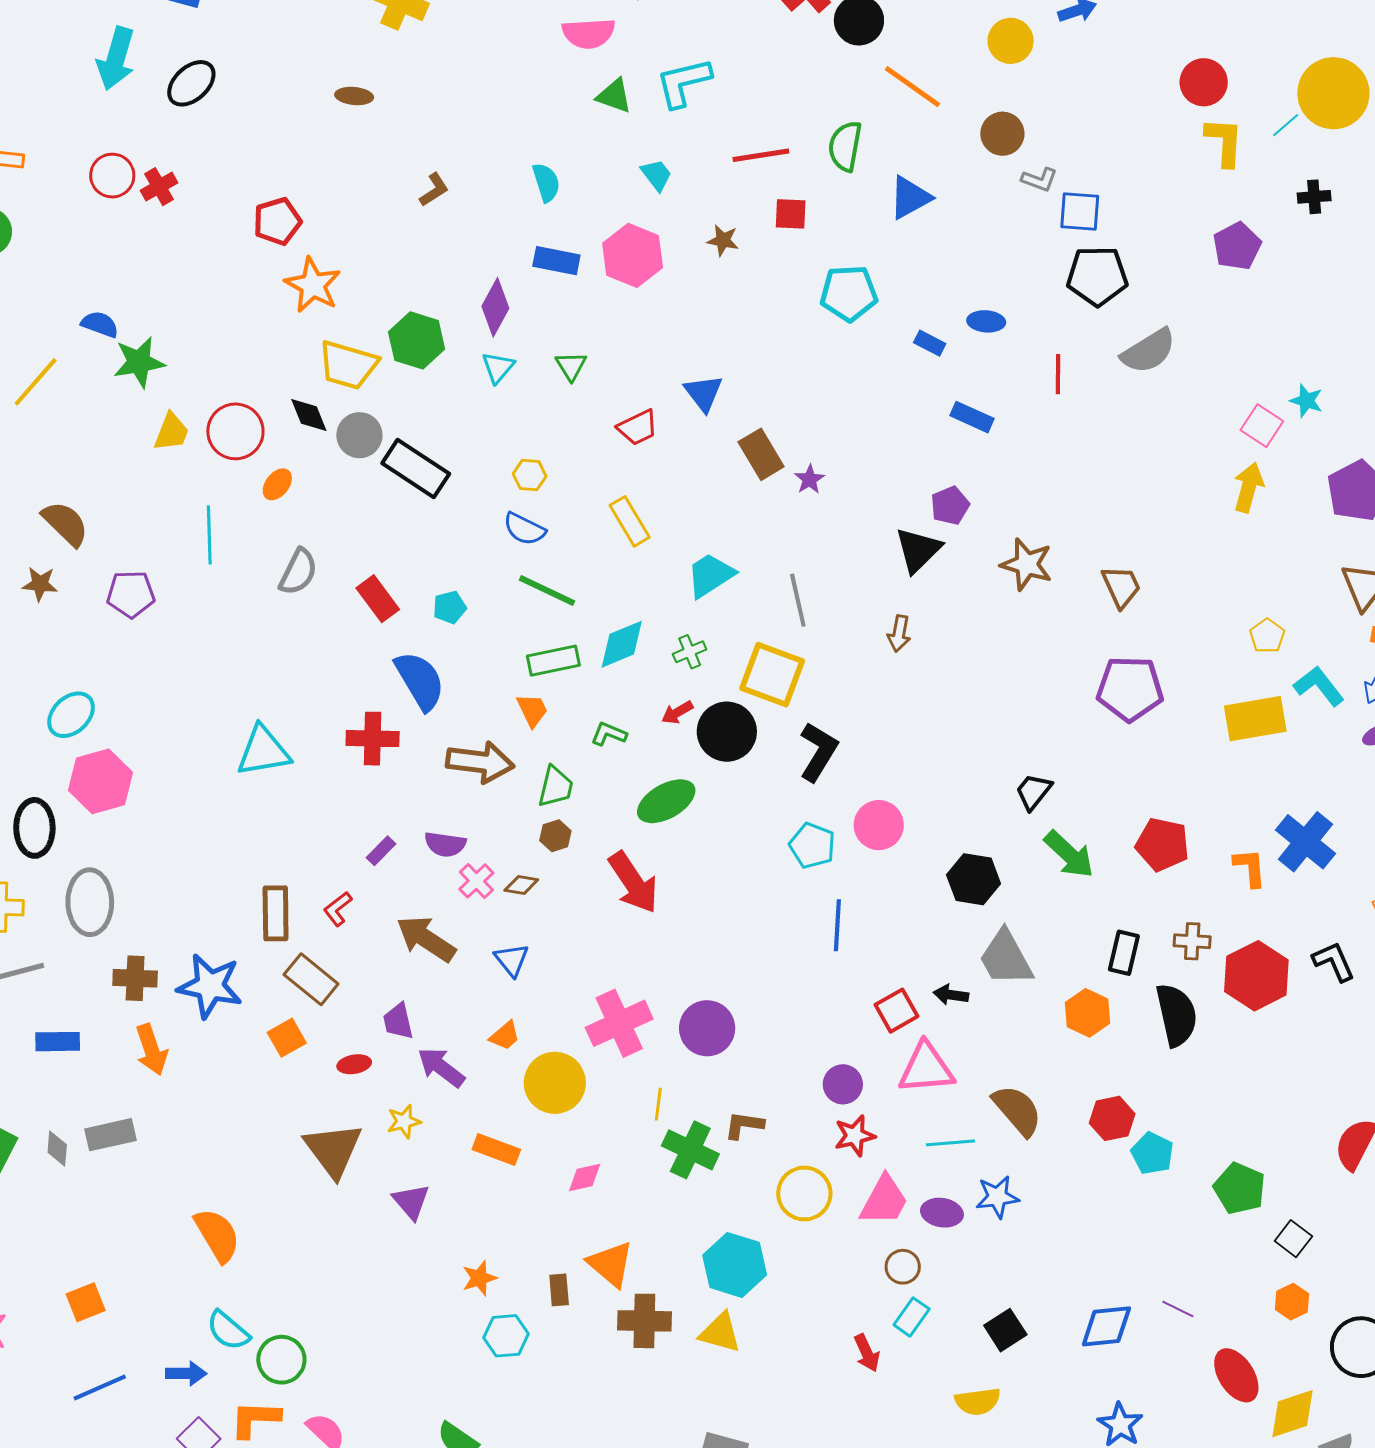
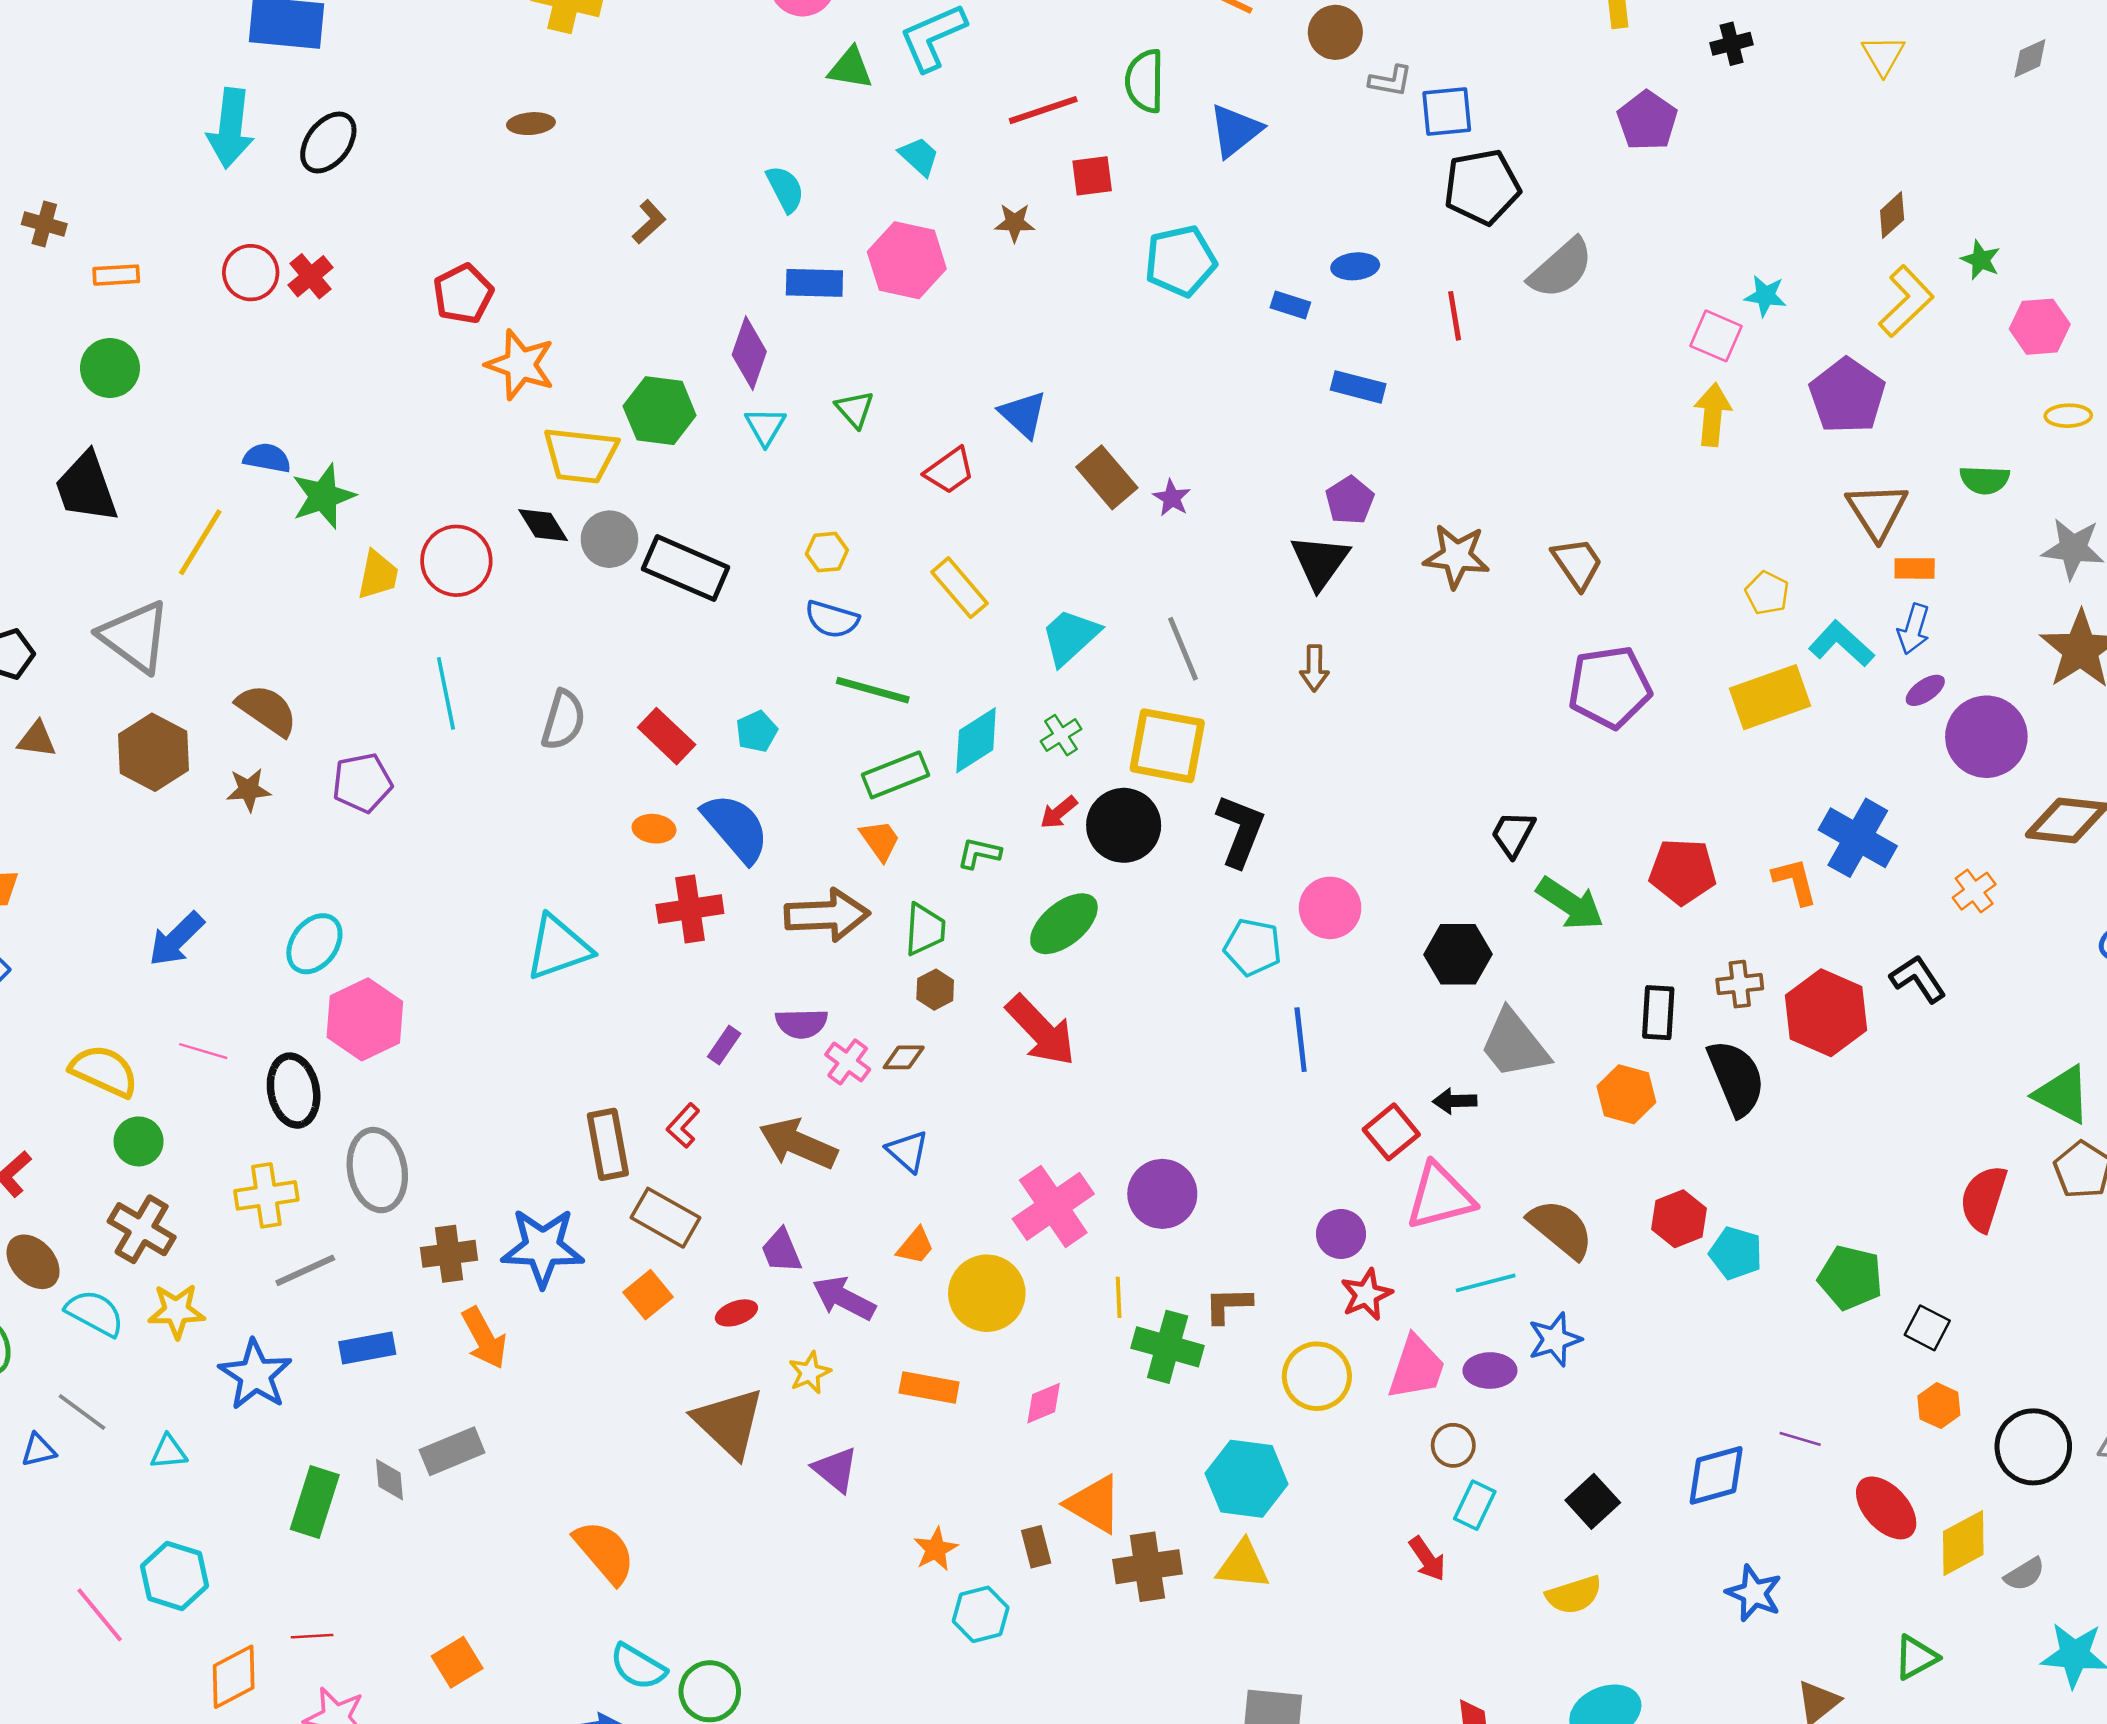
orange ellipse: (277, 484) -> (654, 829), moved, turned 68

